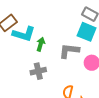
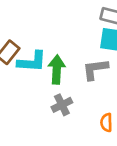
green arrow: (41, 44) -> (57, 69), size x1.5

